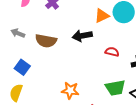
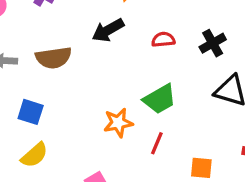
green trapezoid: (115, 88) -> (160, 99), moved
yellow semicircle: (16, 93) -> (34, 155), turned -132

